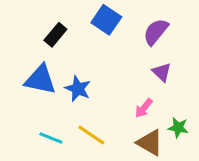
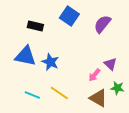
black rectangle: (55, 35) -> (35, 26), turned 63
purple triangle: (162, 72) -> (110, 64), moved

